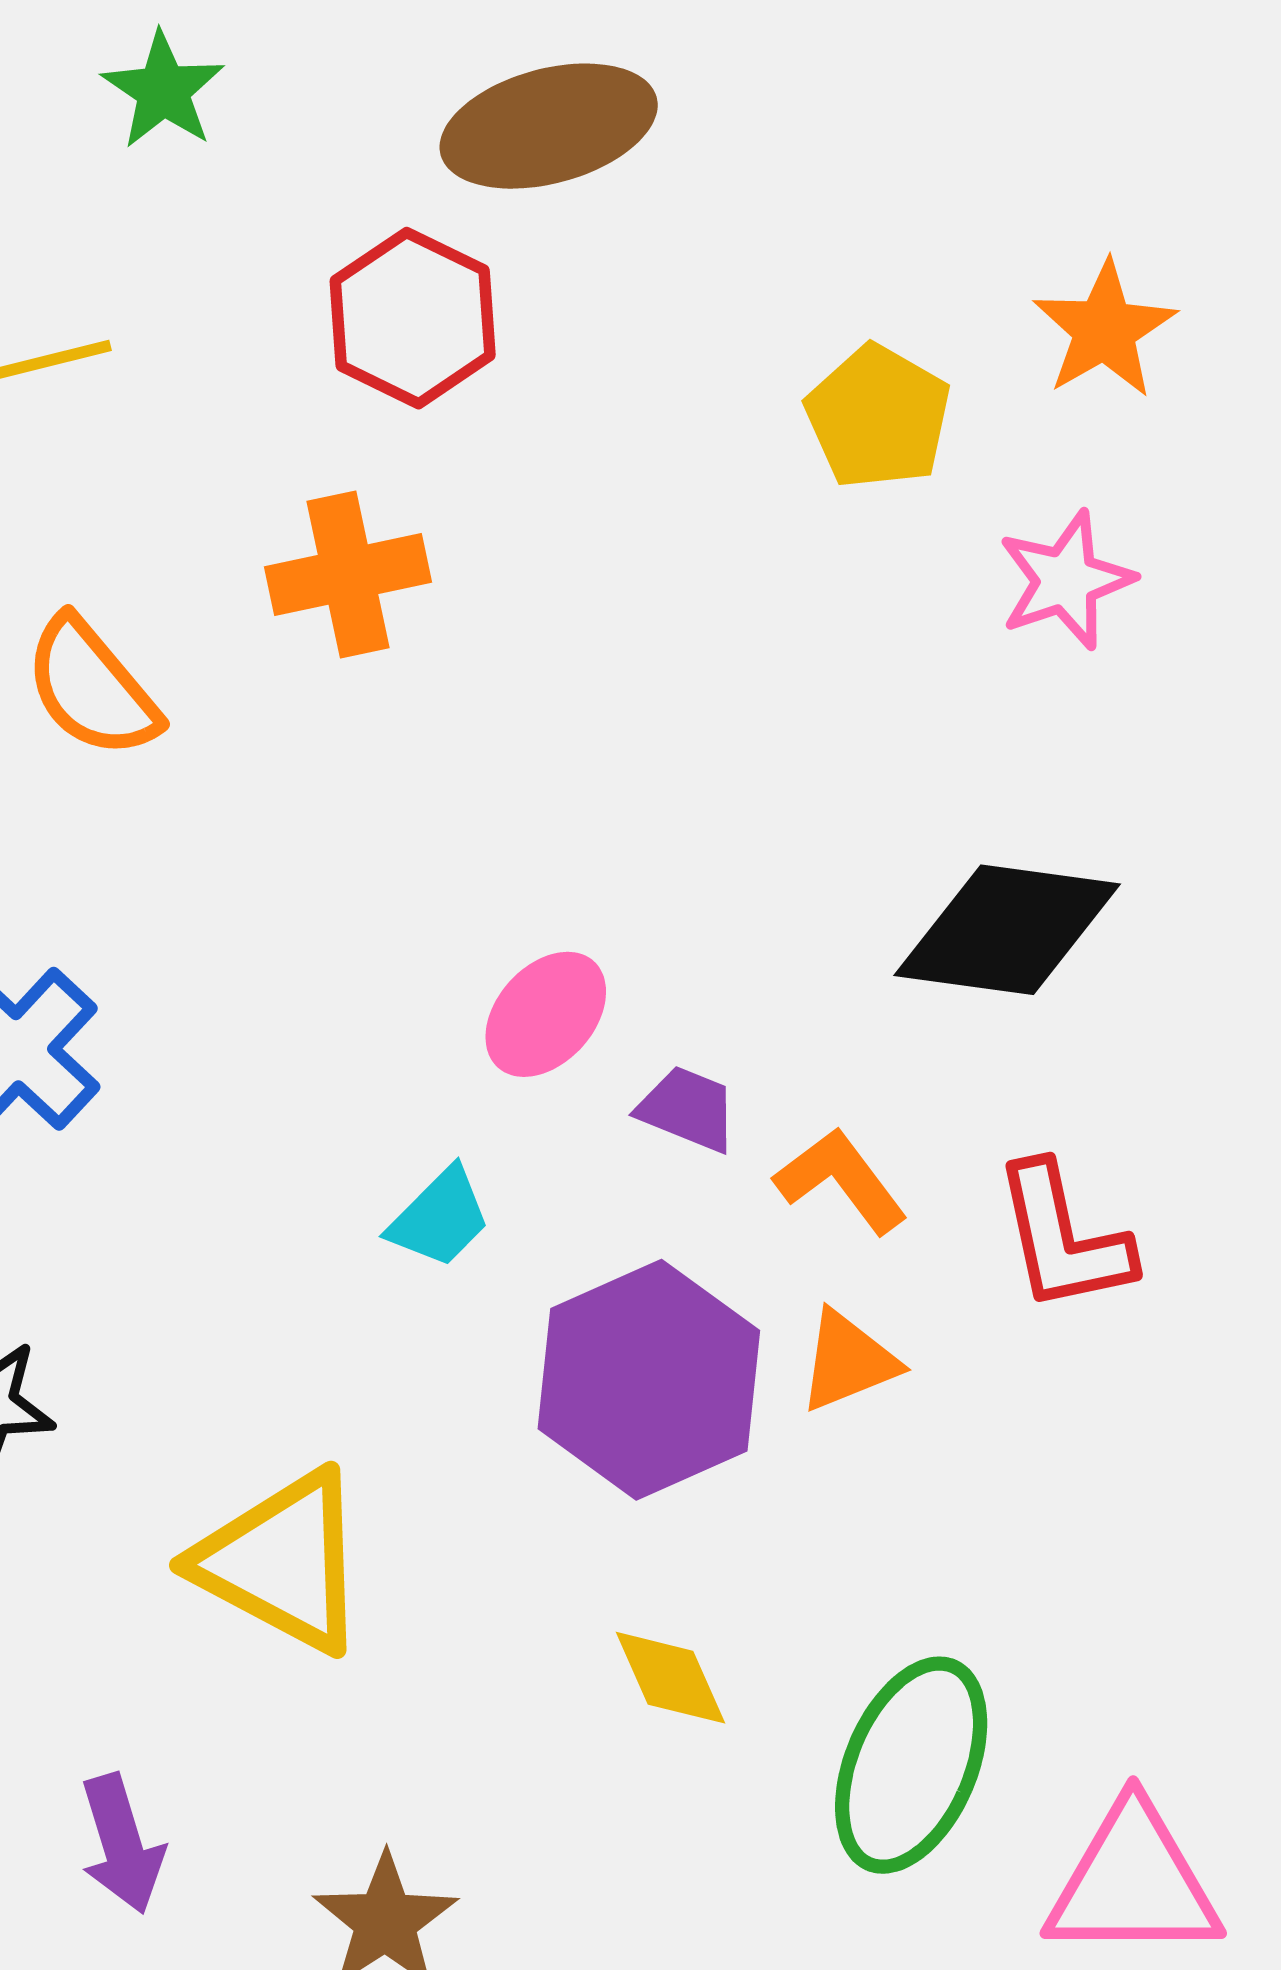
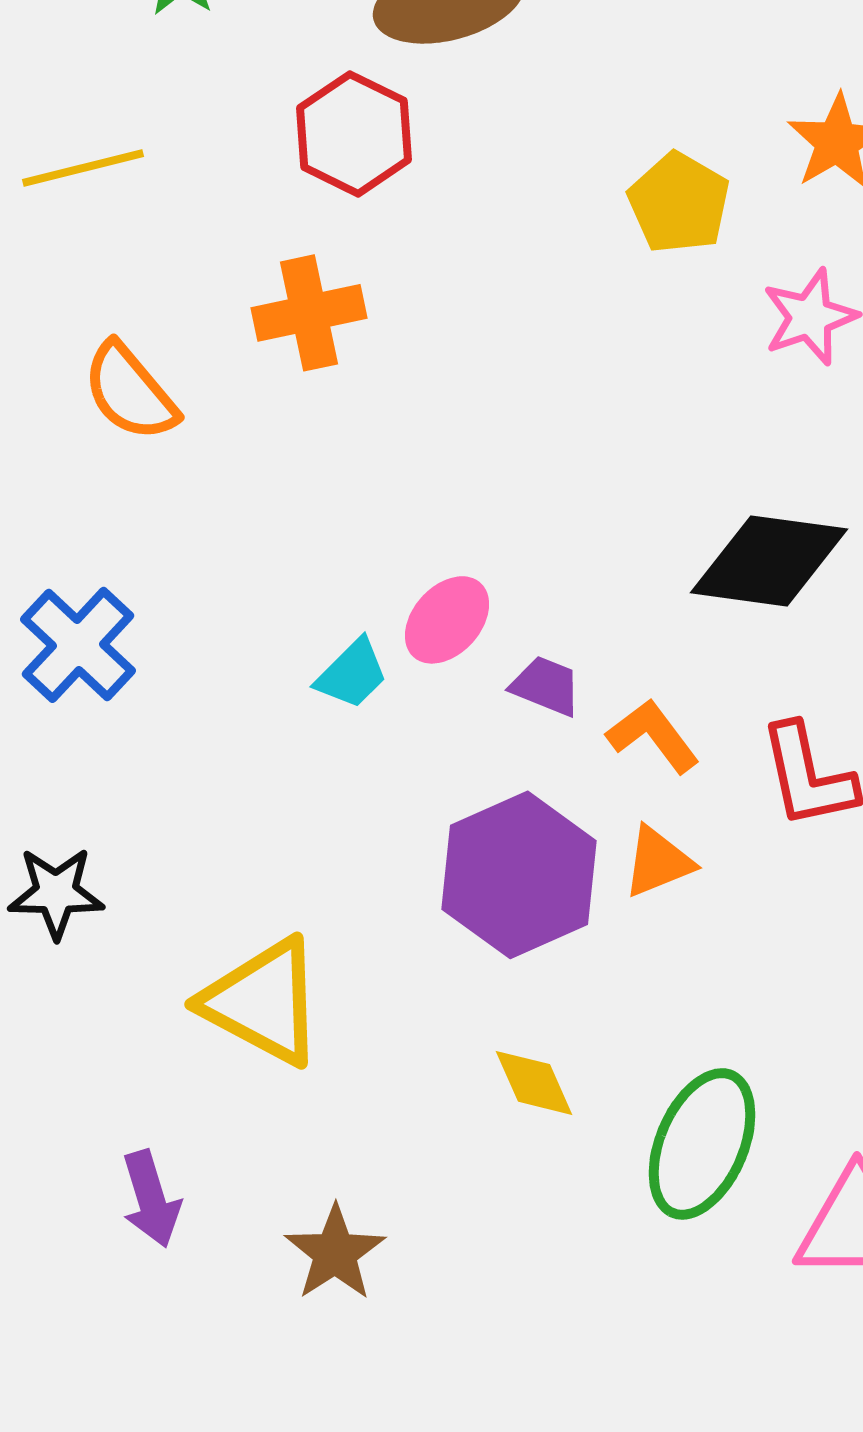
cyan trapezoid: (440, 1218) -> (352, 674), moved

